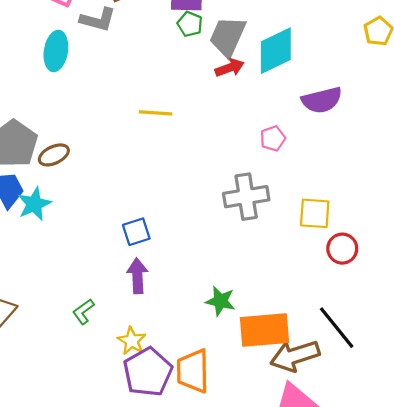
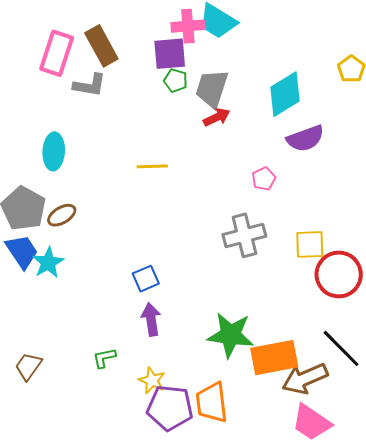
cyan ellipse: (56, 51) -> (54, 151), moved
cyan diamond: (276, 51) -> (285, 94), moved
red circle: (342, 249) -> (339, 274), size x1.6
green star: (220, 301) -> (231, 335), size x1.6
green L-shape: (83, 312) -> (104, 358), turned 30
purple pentagon: (148, 372) -> (170, 408), turned -30

